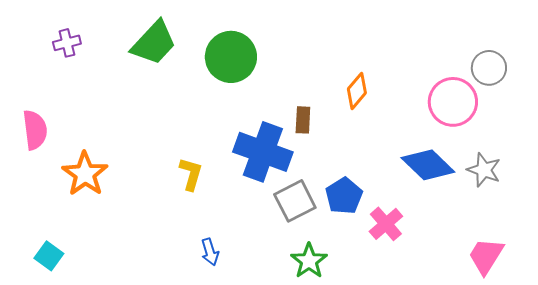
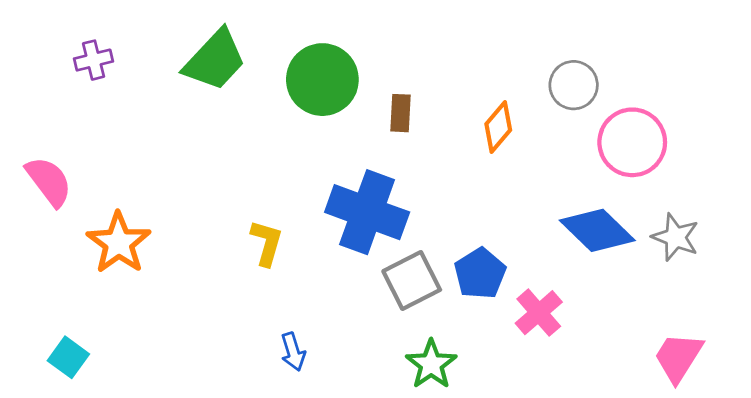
gray circle: (489, 68) -> (574, 85), moved
brown rectangle: (303, 120) -> (401, 113), moved
pink semicircle: (35, 130) -> (49, 181), turned -30

